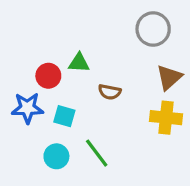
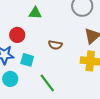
green triangle: (79, 63) -> (35, 13), moved
cyan circle: (56, 156) -> (10, 79), moved

